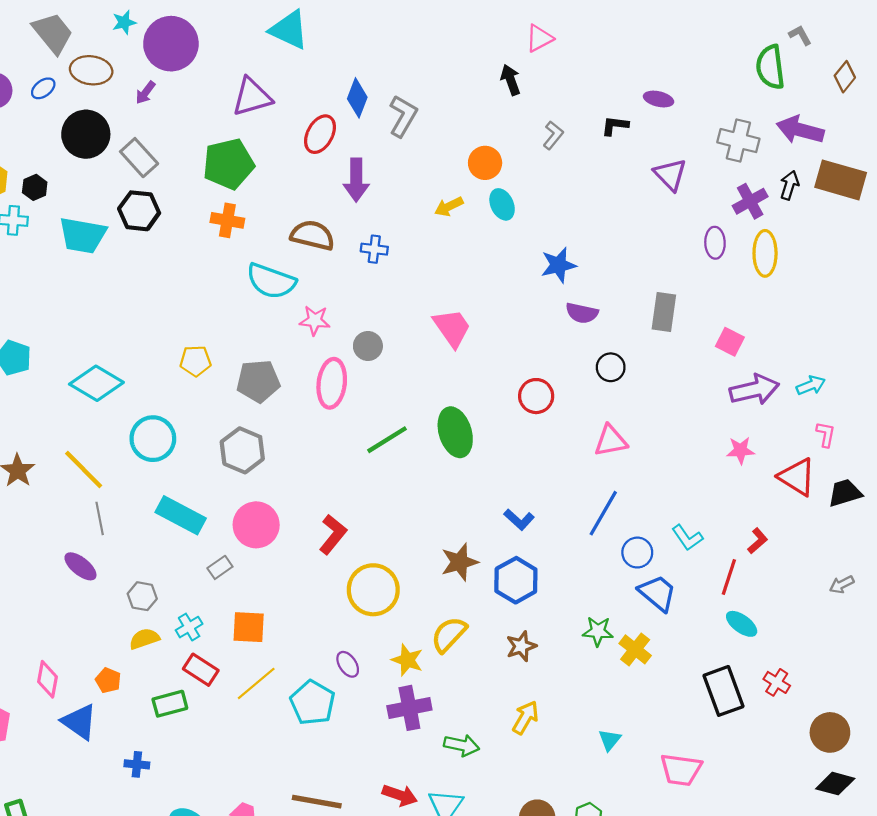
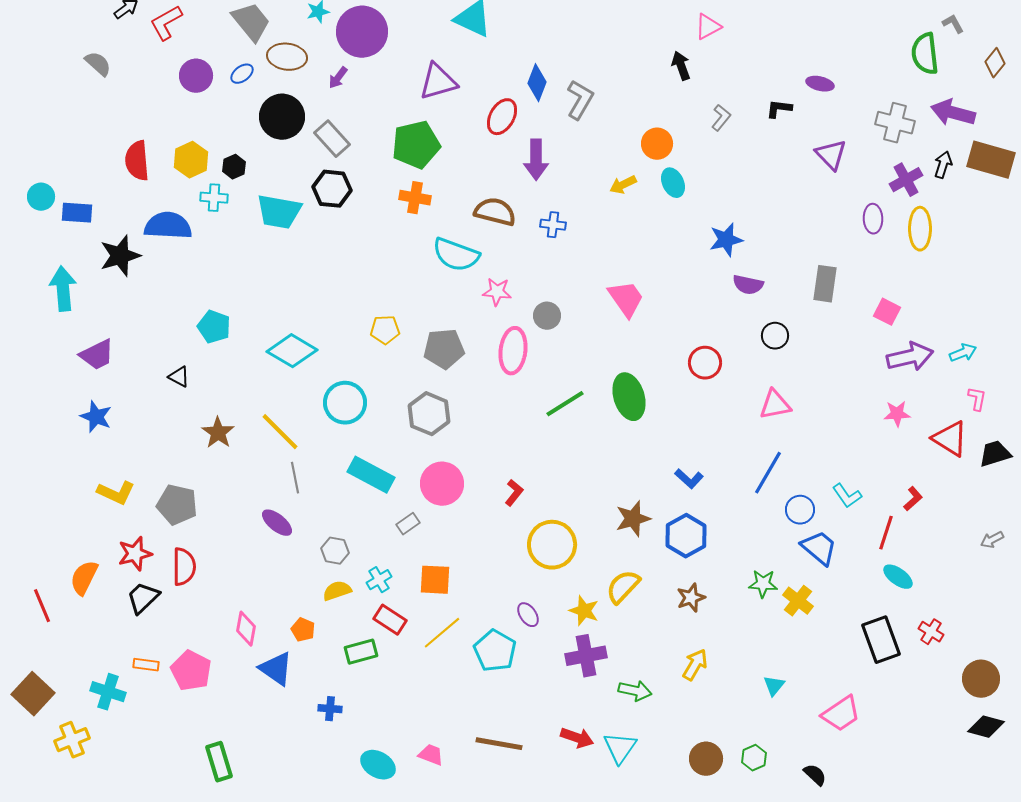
red L-shape: (333, 534) -> (514, 493), size x0.7
pink trapezoid: (681, 770) -> (841, 714), turned -42

